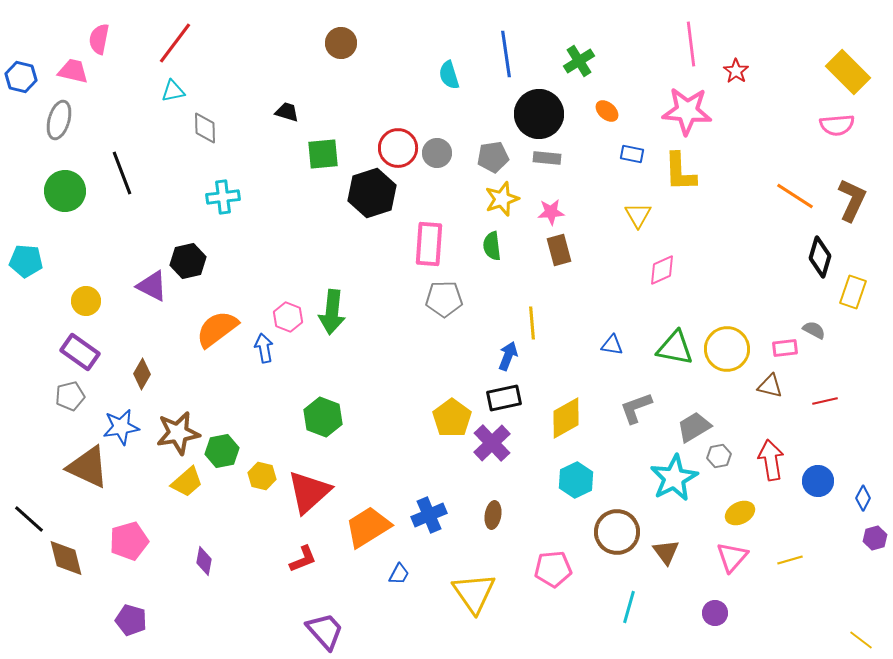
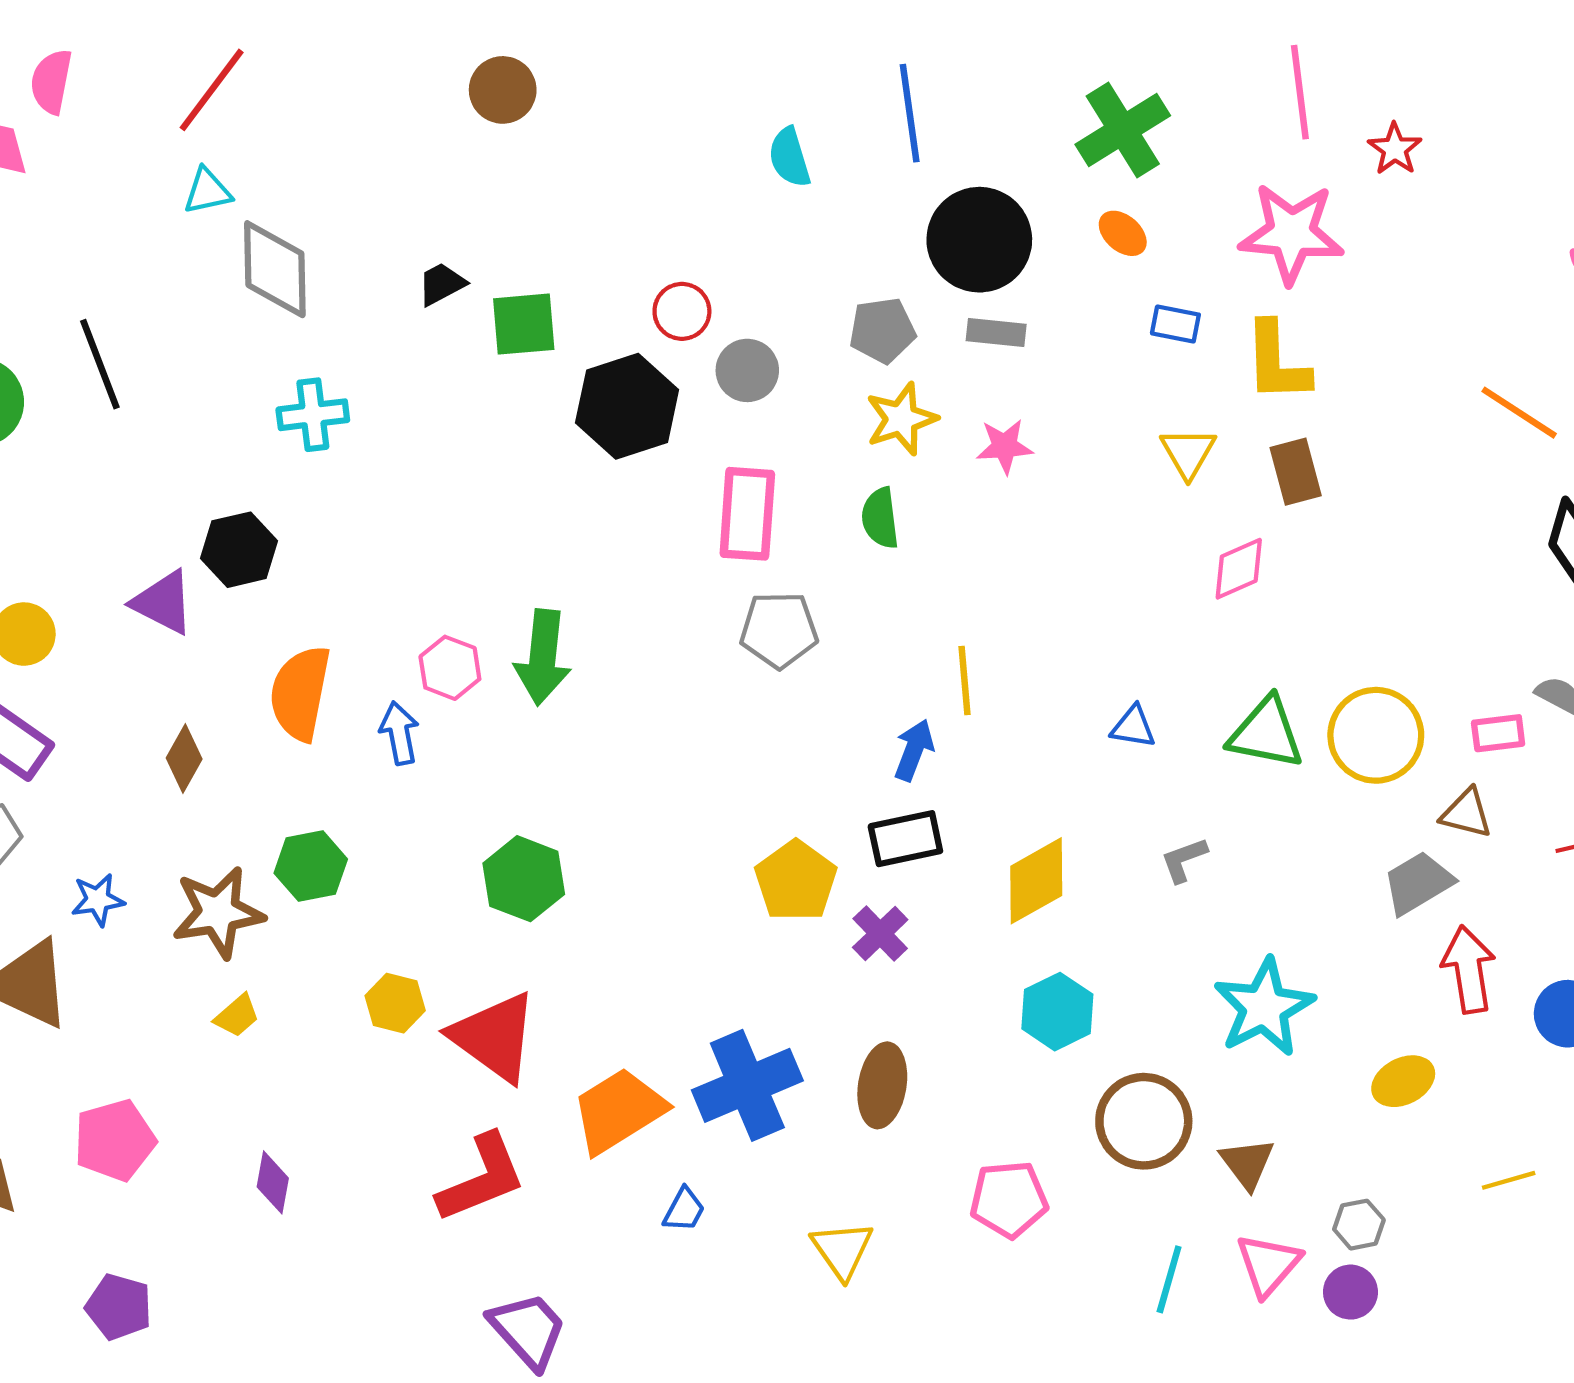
brown circle: (341, 43) -> (503, 90), moved
green cross: (579, 61) -> (1123, 130), moved, size x1.4
black trapezoid: (287, 112) -> (442, 284), moved, turned -45
gray diamond: (205, 128) -> (275, 269), size x1.5
red circle: (398, 148) -> (682, 311), size x0.7
gray circle: (437, 153) -> (747, 370), moved
brown rectangle: (559, 250) -> (1296, 472), moved
orange semicircle: (217, 329) -> (300, 693), turned -42
brown diamond: (142, 374) -> (184, 758), moved
gray L-shape: (636, 408) -> (1184, 860), size x0.7
blue star: (121, 427) -> (98, 900), size x0.7
gray trapezoid: (694, 427) -> (1418, 883), moved
purple cross: (492, 443) -> (880, 934), size x0.7
green hexagon: (222, 451) -> (311, 866), moved
gray hexagon: (719, 456) -> (1359, 1225), moved
yellow trapezoid: (187, 482) -> (237, 1016), size x0.7
red triangle: (309, 492) -> (494, 1037), turned -42
blue cross: (429, 515) -> (747, 1085), size x1.4
brown ellipse: (493, 515) -> (882, 1085), size x1.4
pink triangle: (732, 557) -> (1268, 1265), moved
red L-shape: (303, 559) -> (482, 1178), size x1.6
yellow triangle: (474, 593) -> (842, 1250), size x0.7

